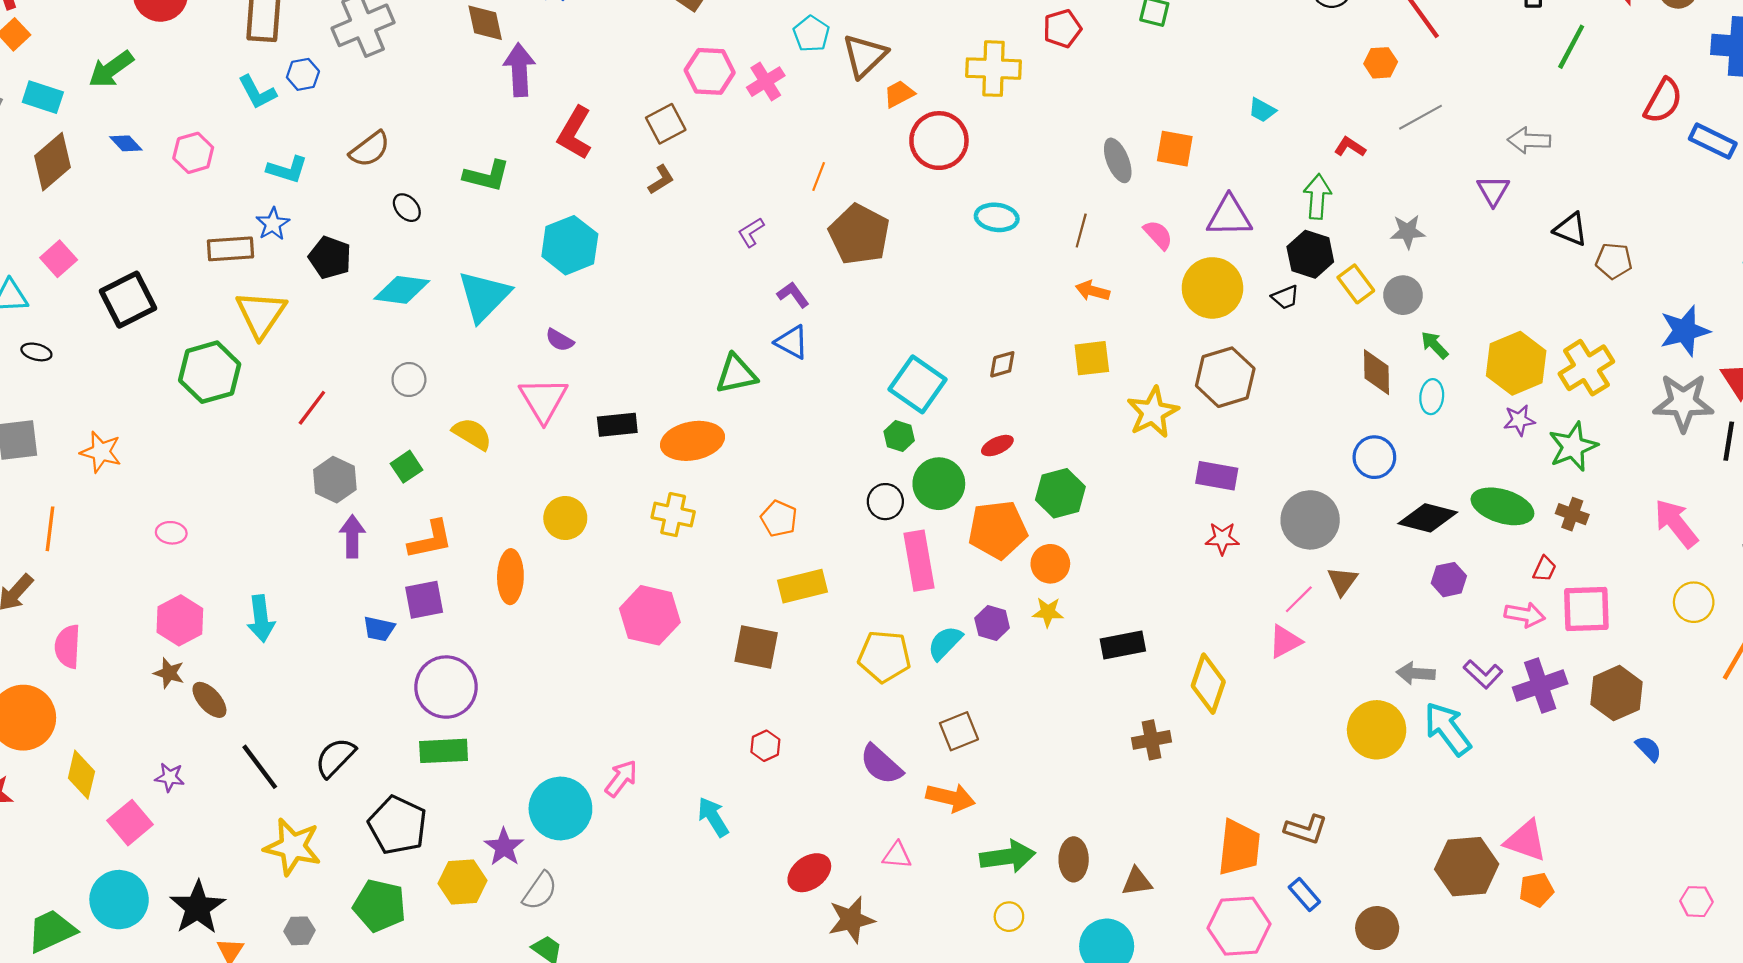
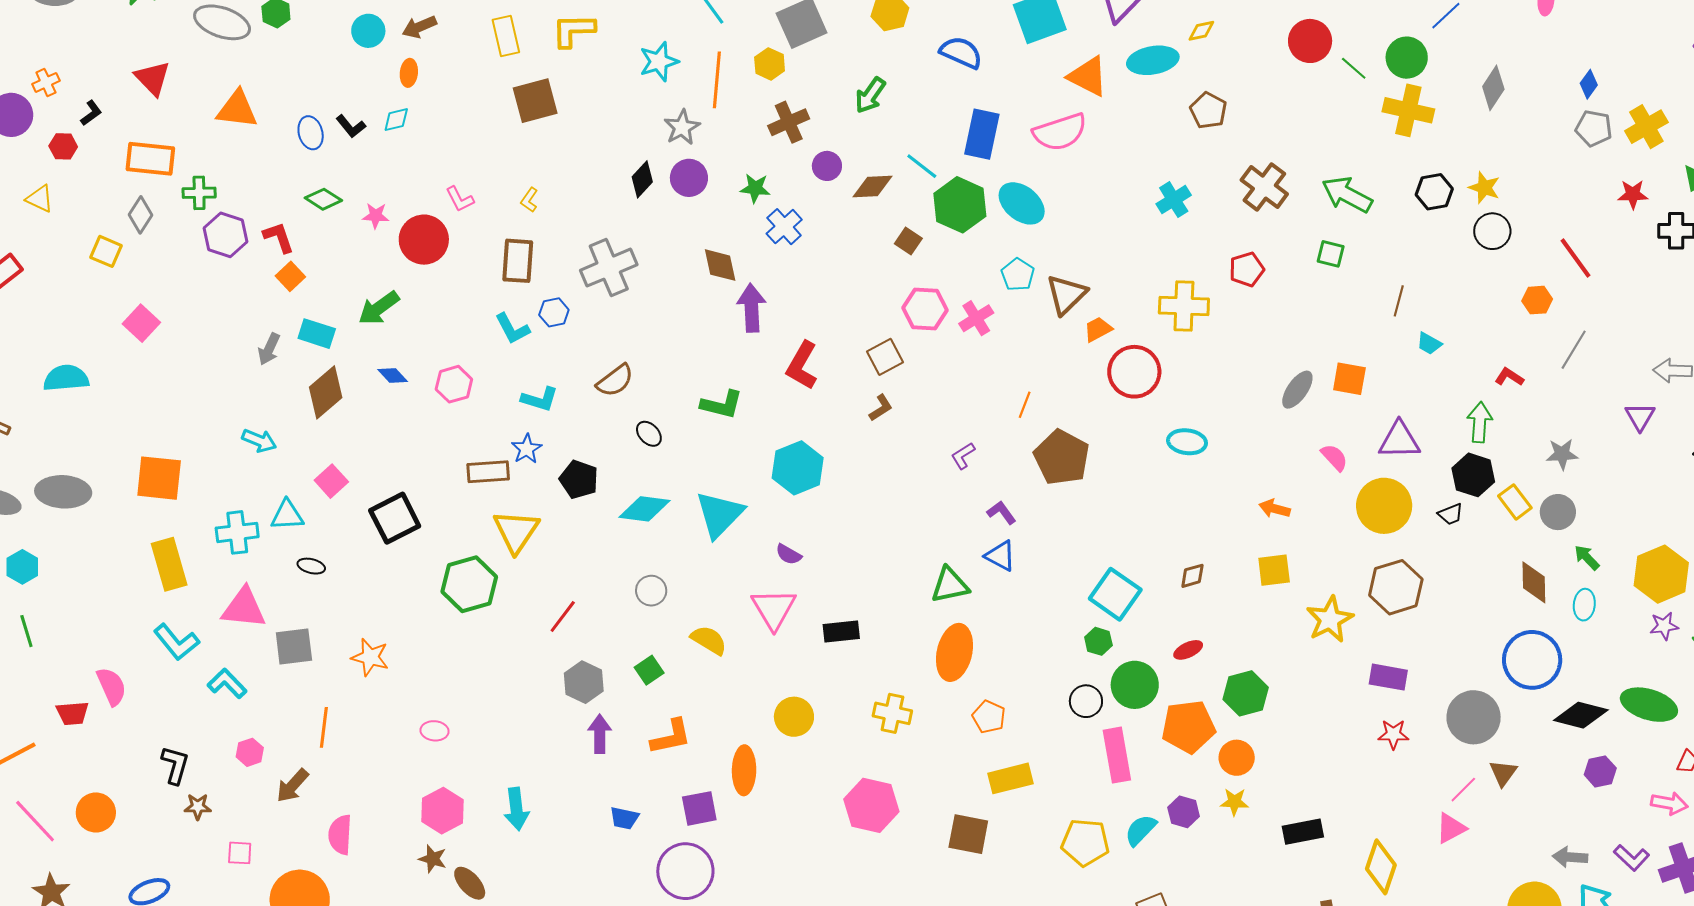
gray line: (1421, 117) -> (1574, 350), turned -30
gray ellipse: (1118, 160) -> (1297, 390), turned 57
brown line: (1081, 230) -> (1399, 301), moved
orange ellipse: (692, 441) -> (954, 652), moved, turned -66
blue circle: (1374, 457) -> (1532, 660), size x1.5
purple square: (424, 600) -> (699, 808), moved

